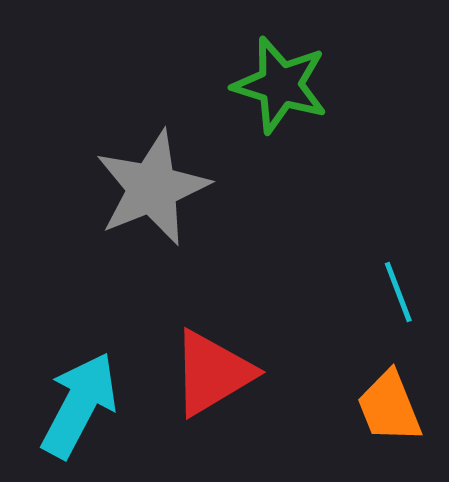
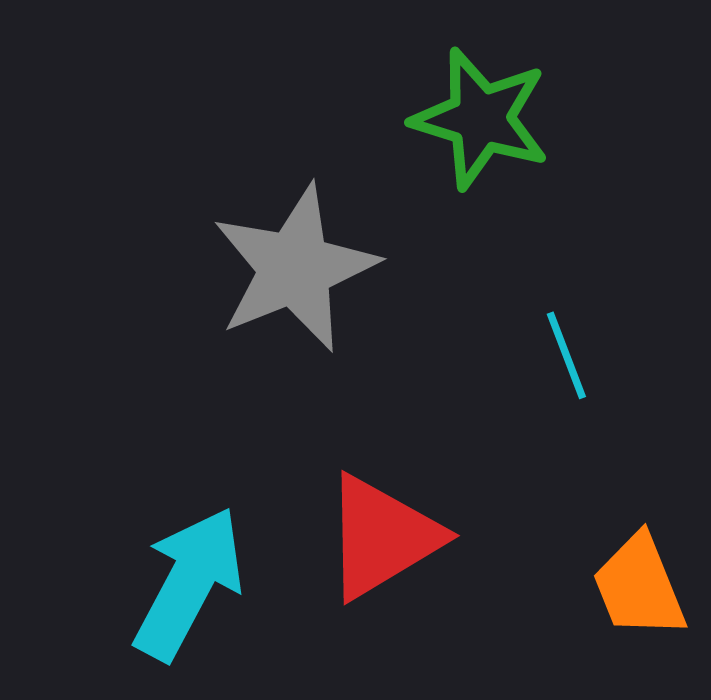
cyan line: (398, 292) -> (566, 355), moved

